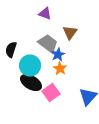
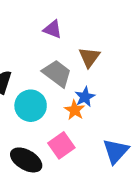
blue star: (58, 54) -> (85, 97), moved
black ellipse: (31, 82) -> (26, 160), moved

